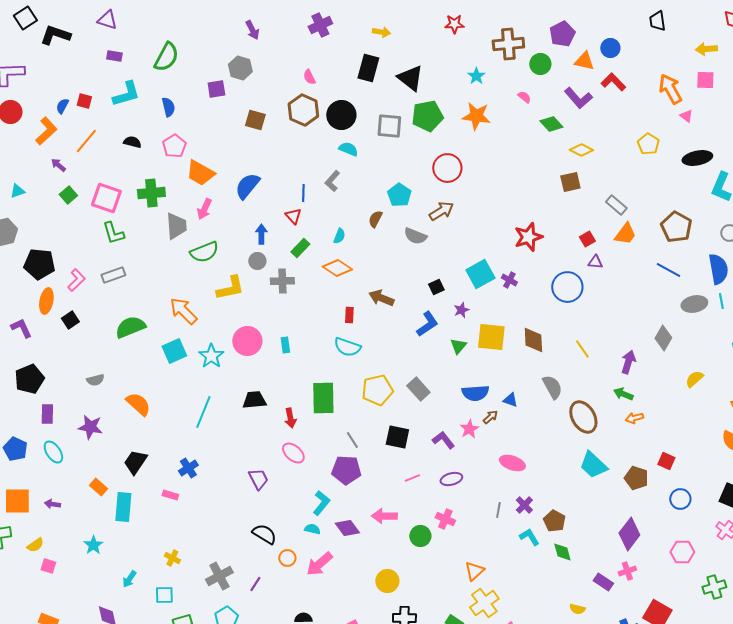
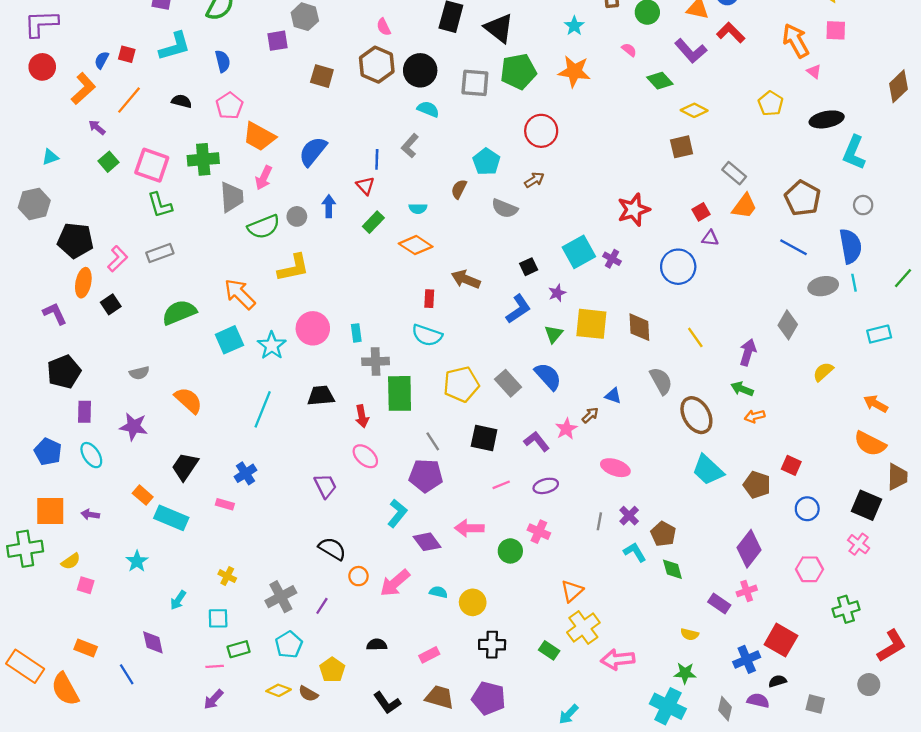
brown arrow: (441, 211) -> (534, 180), size x0.7
cyan semicircle: (339, 236) -> (418, 208), turned 70
gray circle: (257, 261) -> (297, 216), moved
gray cross: (282, 281) -> (376, 361), moved
blue semicircle: (475, 393) -> (548, 376), moved, turned -128
cyan rectangle: (123, 507) -> (171, 518), turned -72
cyan semicircle: (312, 529) -> (438, 592), moved

